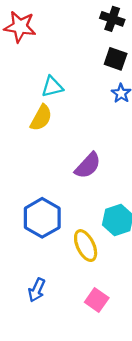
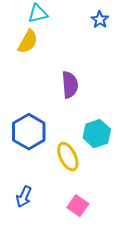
purple semicircle: (88, 166) -> (70, 85), turned -48

